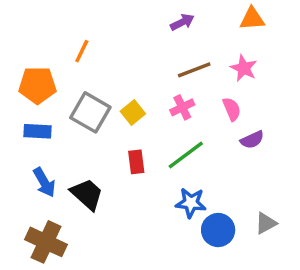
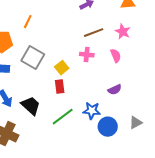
pink cross: (182, 107) -> (87, 55), turned 32
yellow square: (133, 112) -> (62, 68), moved
purple semicircle: (252, 140) -> (115, 90), moved
green line: (186, 155) -> (63, 117), moved

